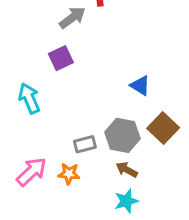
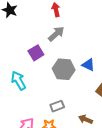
gray arrow: (72, 18) -> (56, 34), moved
gray hexagon: (122, 135) -> (64, 69), moved

